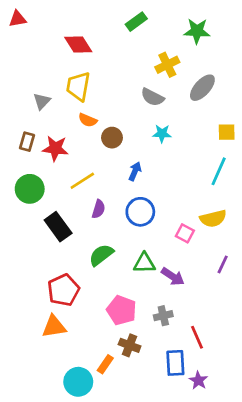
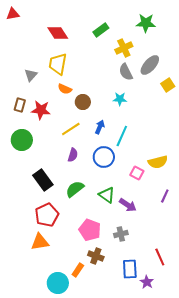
green rectangle: (136, 22) -> (101, 30), moved
gray semicircle: (152, 97) -> (126, 72), moved, turned 36
yellow square: (227, 132) -> (168, 85), moved, turned -32
cyan line: (219, 171) -> (122, 136), moved
yellow line: (82, 181) -> (71, 129), moved
black rectangle: (58, 227) -> (43, 180), moved
green triangle: (144, 263) -> (107, 195), turned 36
red line: (197, 337) -> (160, 257), moved

